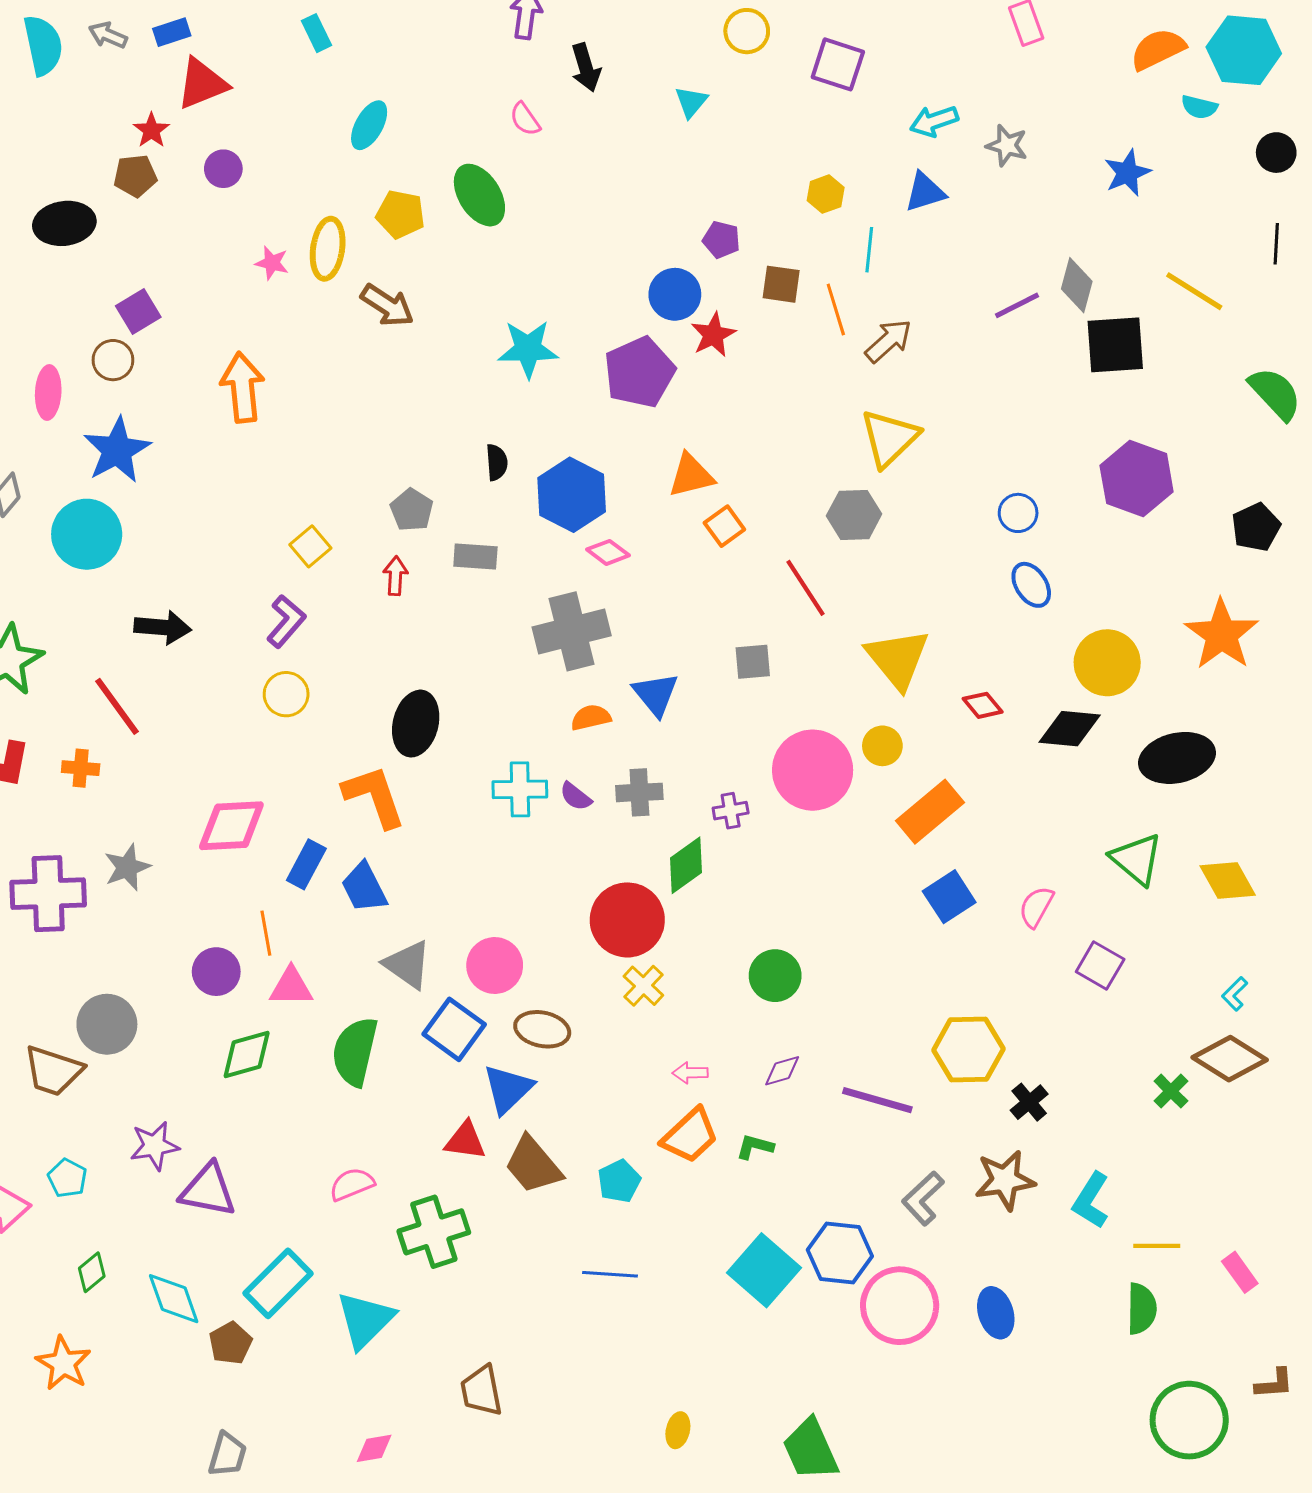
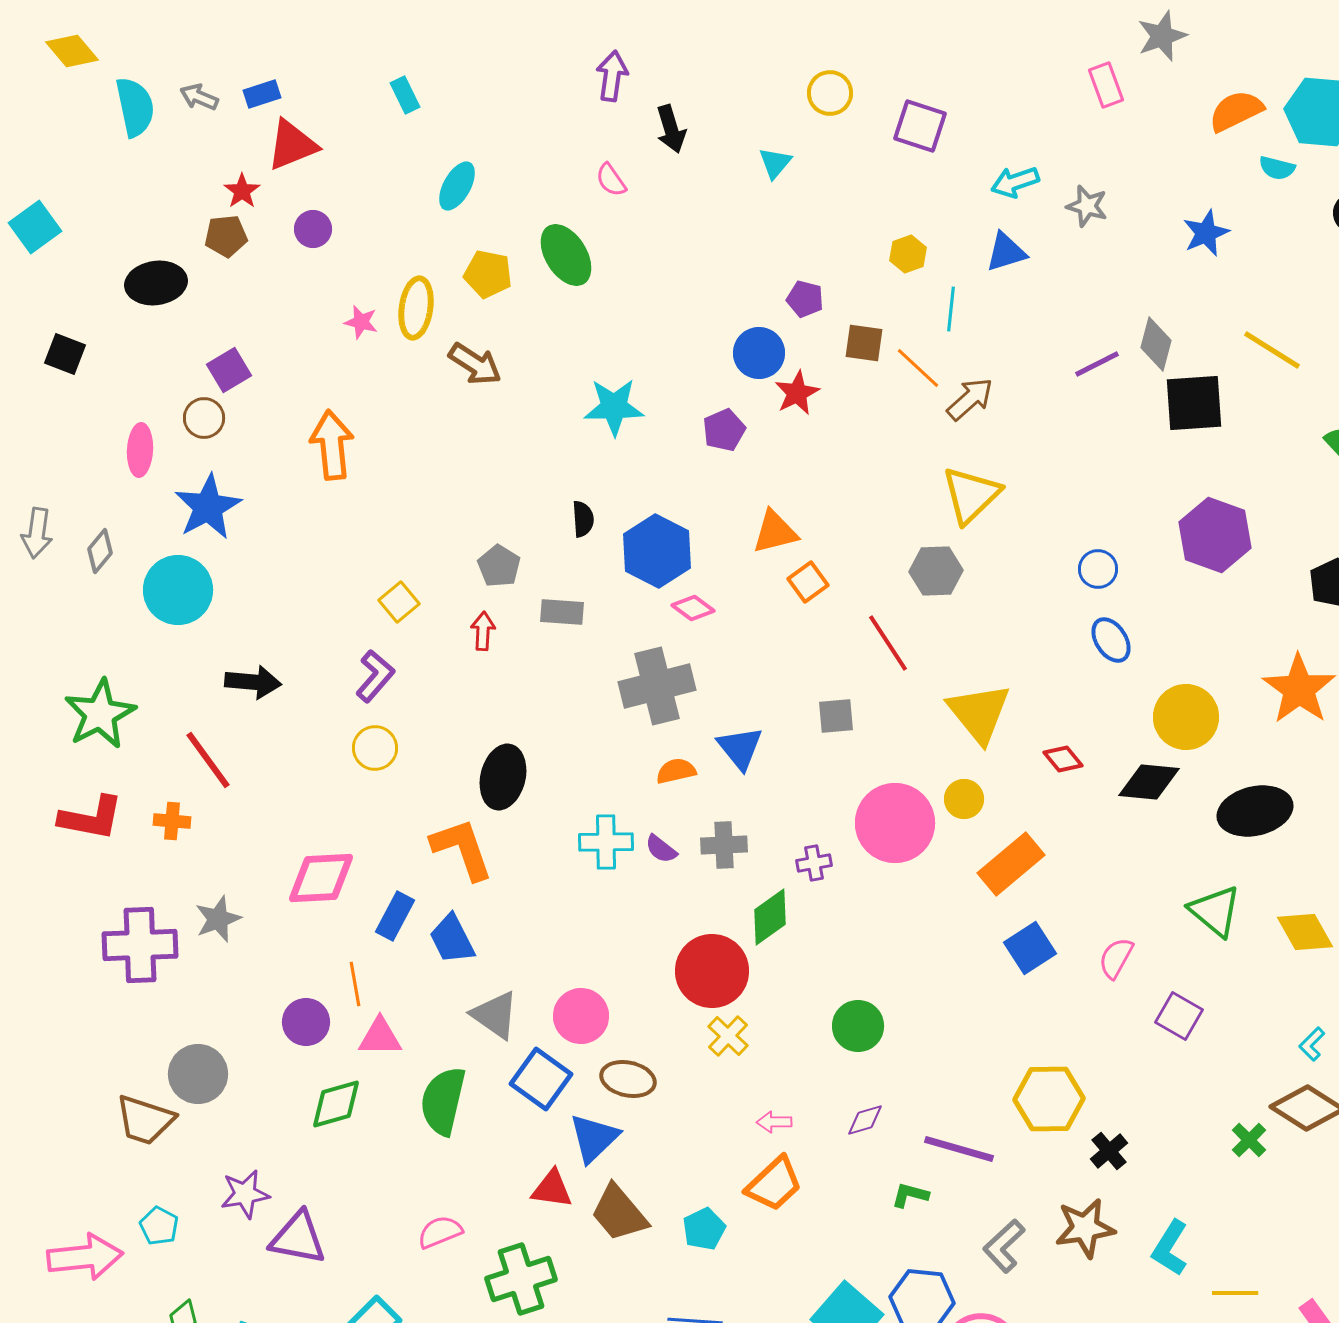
orange line: (836, 309) -> (918, 368), turned -30
purple pentagon: (639, 372) -> (724, 430), size x0.6
green L-shape: (755, 1147) -> (910, 1195), moved

